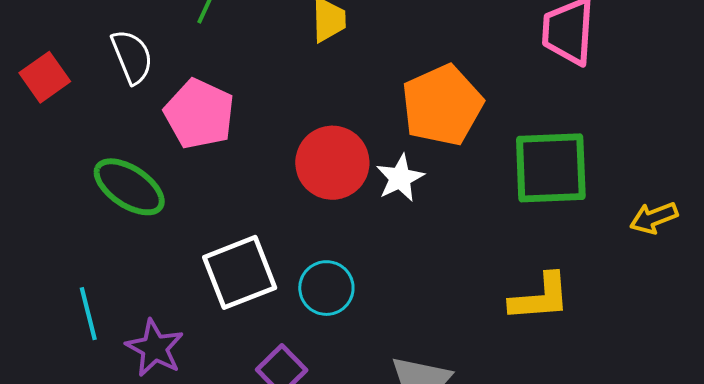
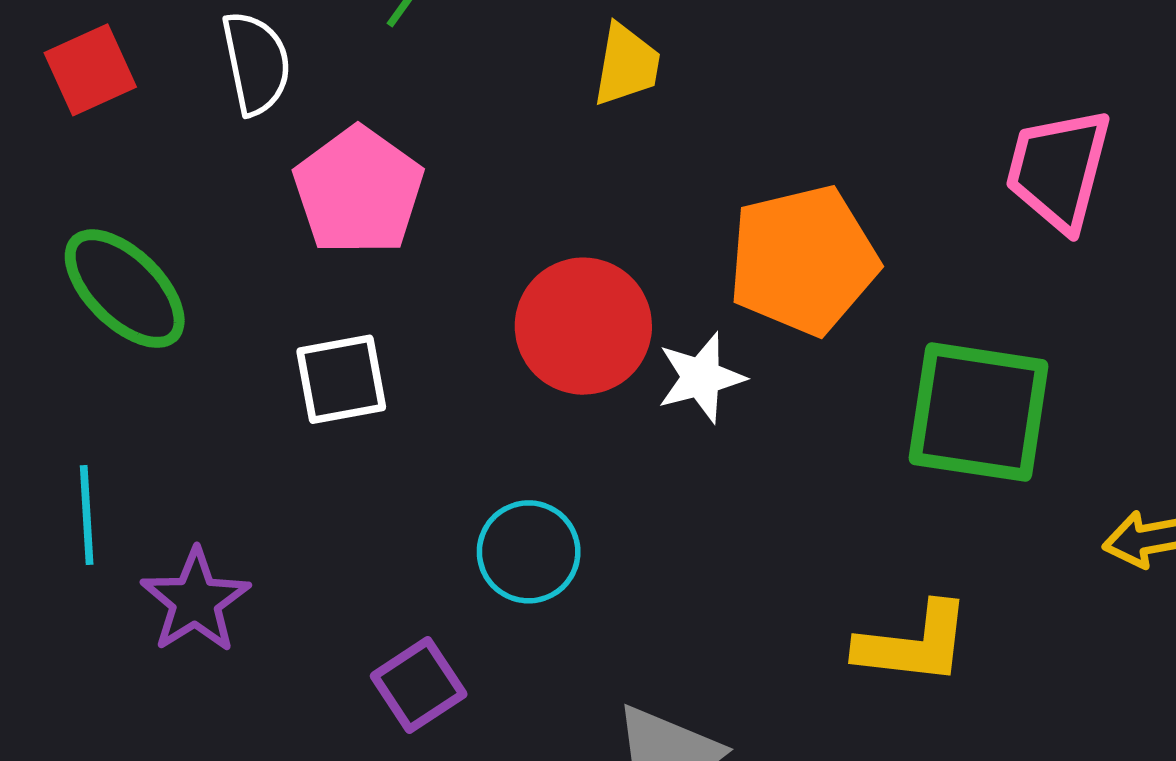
green ellipse: (129, 187) -> (125, 289), moved
white square: (240, 272) -> (341, 379), moved, size x0.7

